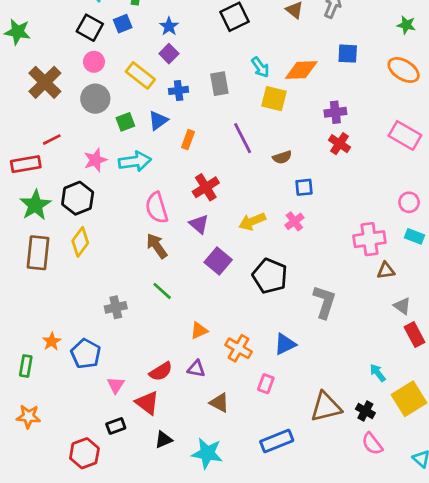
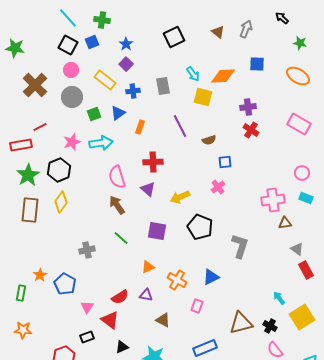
red cross: (206, 187) -> (153, 162), turned 30
yellow arrow: (252, 221) -> (180, 197), moved
purple square: (218, 261) -> (157, 231), moved, turned -30

